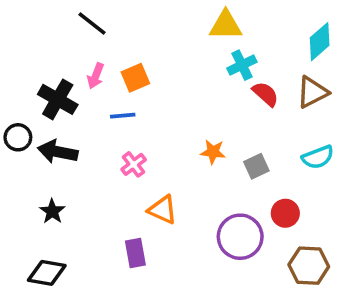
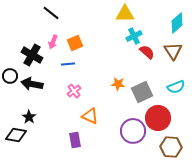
brown triangle: (312, 92) -> (173, 51), turned -36
gray square: (256, 166) -> (142, 92), size x1.5
red circle: (285, 213) -> (158, 118), size x1.6
black diamond: (47, 273) -> (16, 135), moved

